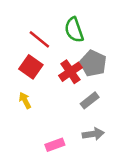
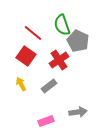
gray pentagon: (93, 63) -> (78, 41), moved
gray rectangle: (90, 100) -> (49, 86), moved

